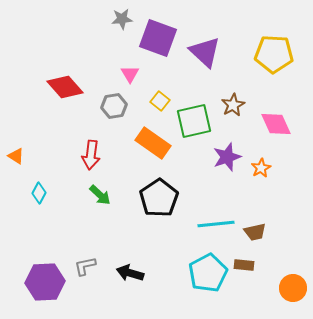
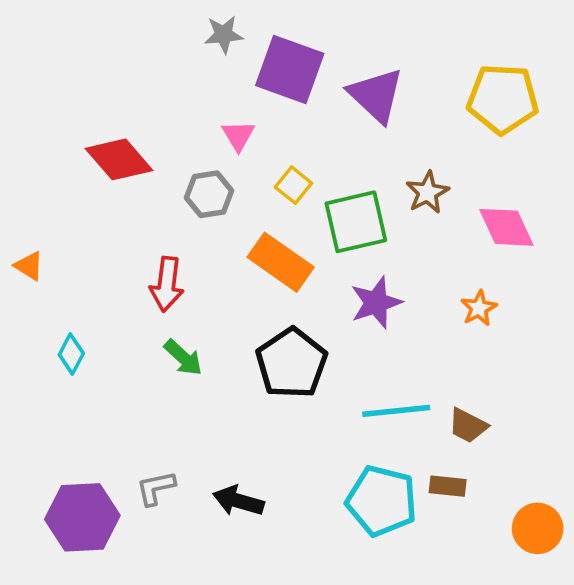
orange triangle: (16, 156) -> (29, 266), moved
purple star: (227, 157) -> (376, 303), moved
brown trapezoid: (255, 232) -> (468, 426), turned 40
cyan pentagon: (208, 273) -> (382, 501), turned -30

